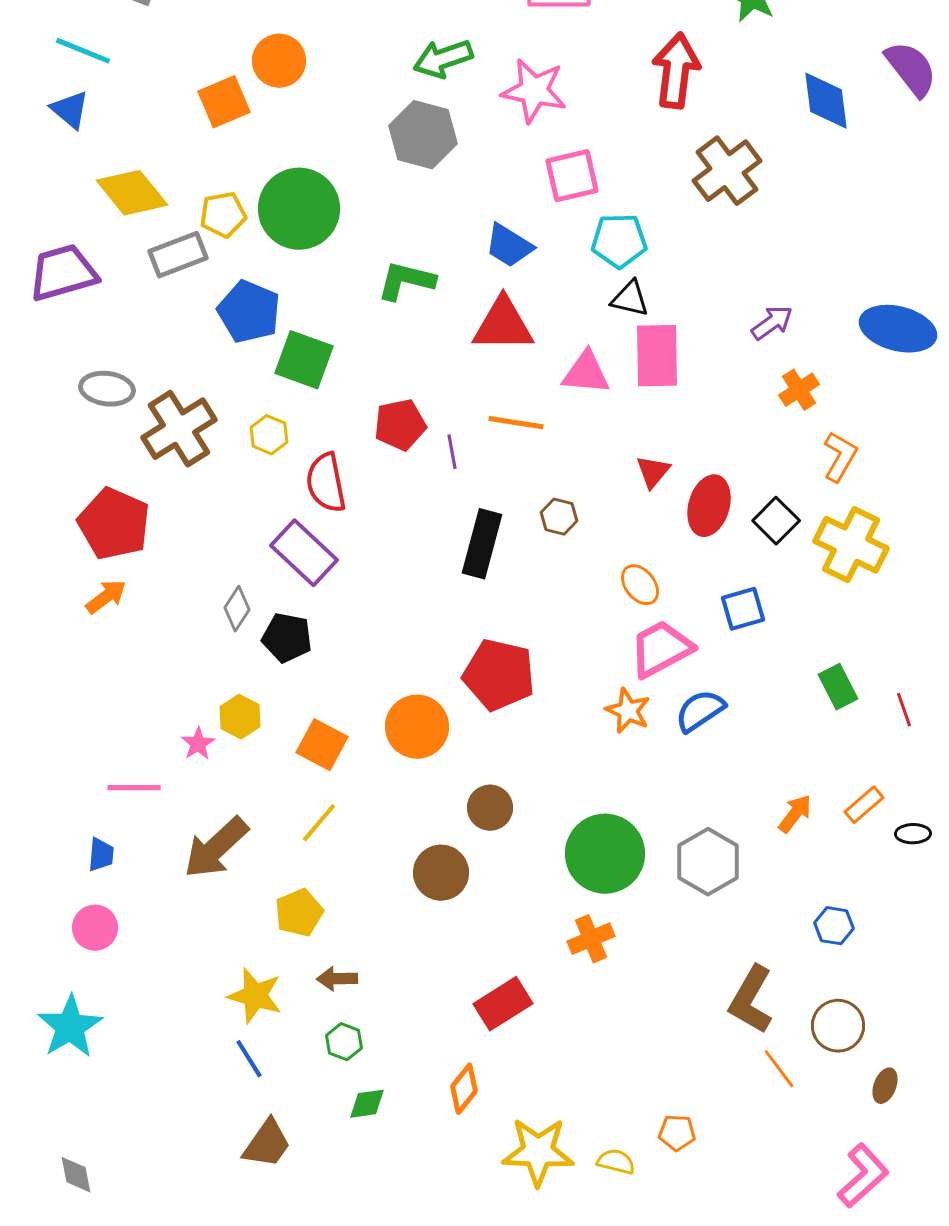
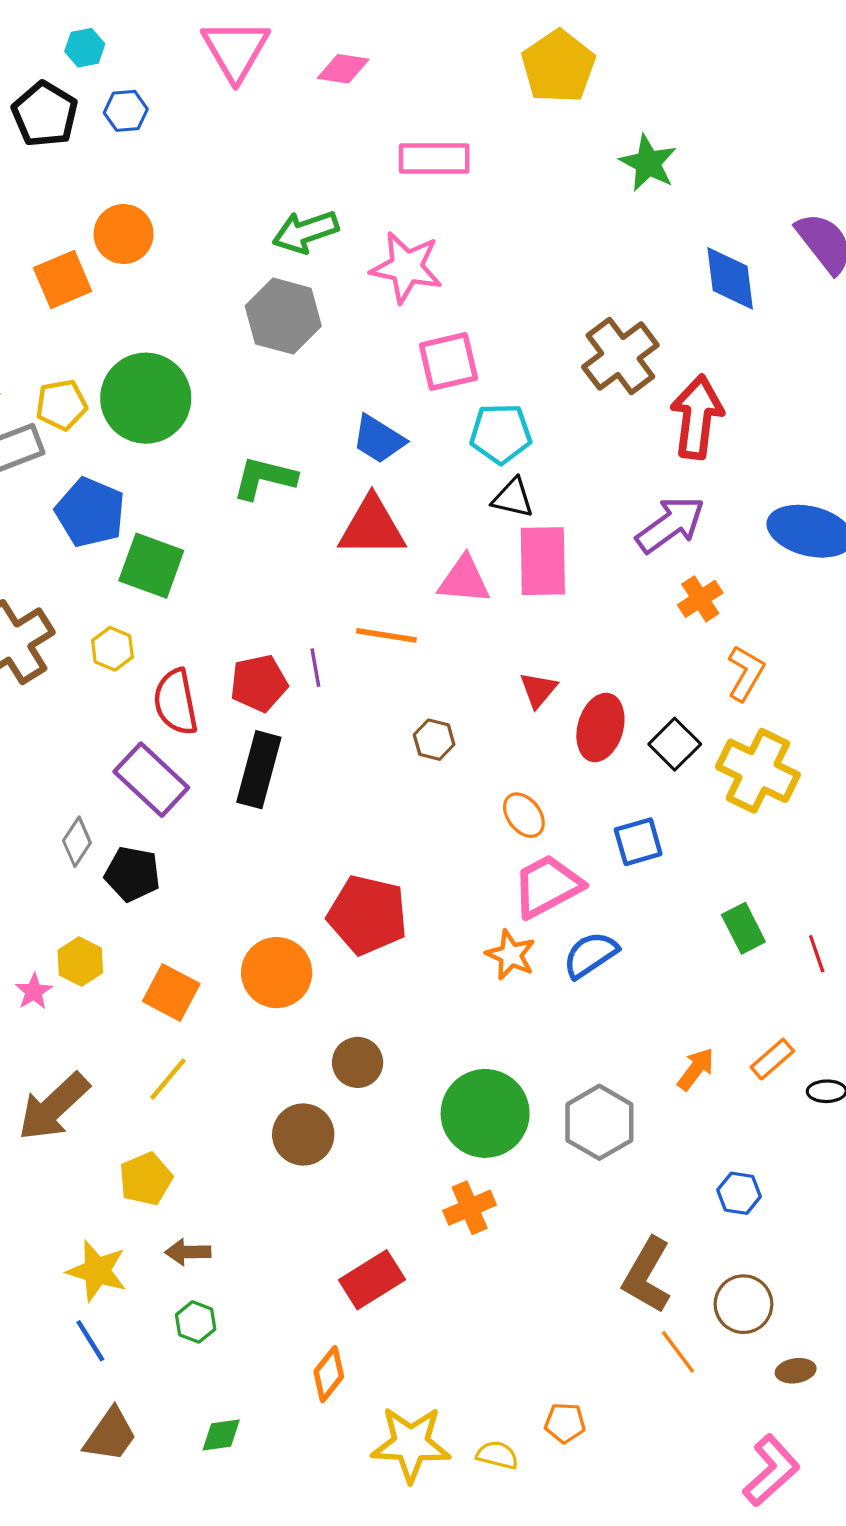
red arrow: (676, 71) -> (697, 417), moved
purple arrow: (772, 323) -> (670, 525), size x1.5
red pentagon: (400, 425) -> (259, 683), moved
black rectangle: (482, 544) -> (259, 770), moved
brown ellipse: (885, 1086) -> (796, 1371), turned 60
green diamond: (367, 1104) -> (221, 1435), moved

